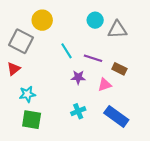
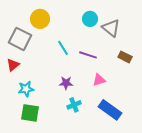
gray triangle: (117, 30) -> (111, 28), turned 42
brown rectangle: (119, 69) -> (125, 57), moved
purple star: (78, 77) -> (66, 83), moved

